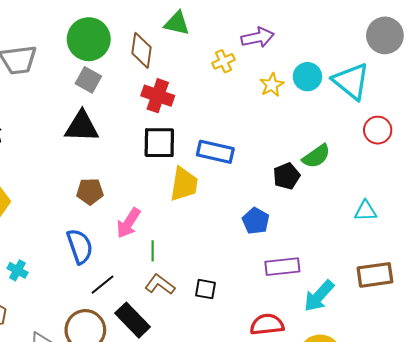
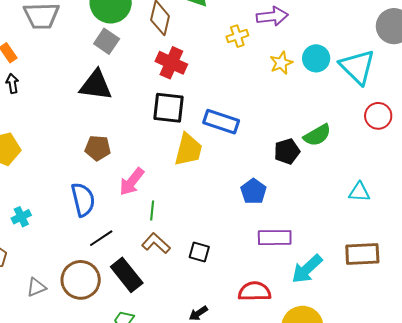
cyan cross: (17, 270) -> (21, 217), turned 30

